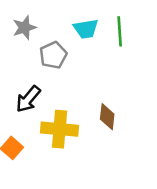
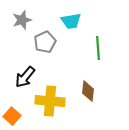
green line: (120, 31) -> (98, 48), moved

